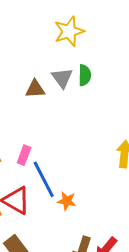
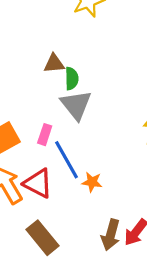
green semicircle: (85, 75) -> (72, 78), moved
gray triangle: (62, 78) -> (76, 105), moved, size x1.4

